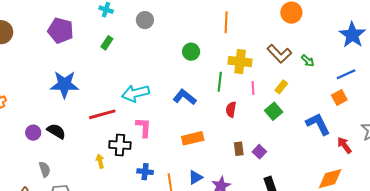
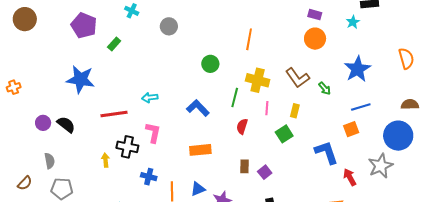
blue star: (352, 35) -> (357, 69), moved
green rectangle: (107, 43) -> (114, 44), moved
yellow rectangle: (281, 87) -> (295, 111), turned -32
cyan arrow: (136, 93) -> (150, 98), size x0.6

